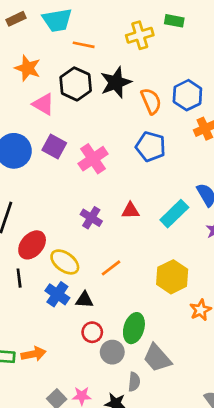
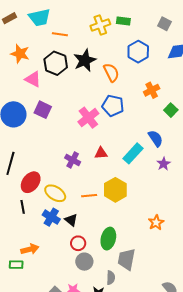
green rectangle: (174, 21) -> (123, 21), moved
blue hexagon: (187, 95) -> (138, 52), moved
pink cross: (93, 159) -> (88, 118), moved
orange line: (111, 268) -> (89, 196), turned 35
yellow hexagon: (172, 277) -> (115, 190), moved
black triangle: (84, 300) -> (71, 220), turned 40
gray circle: (112, 352) -> (84, 262), moved
orange arrow: (34, 354) -> (30, 249), moved
gray trapezoid: (157, 358) -> (126, 259), turned 55

